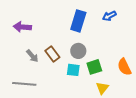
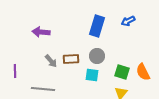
brown rectangle: (52, 54) -> (71, 59), turned -56
green square: (94, 67) -> (122, 72), moved, turned 35

